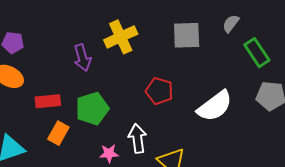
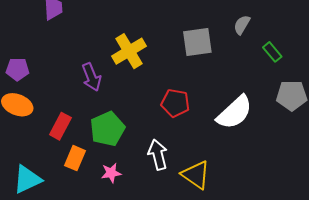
green rectangle: (257, 53) -> (272, 52), size x0.7
red rectangle: (48, 101) -> (60, 126), turned -50
pink star: (109, 153) -> (111, 173), moved

